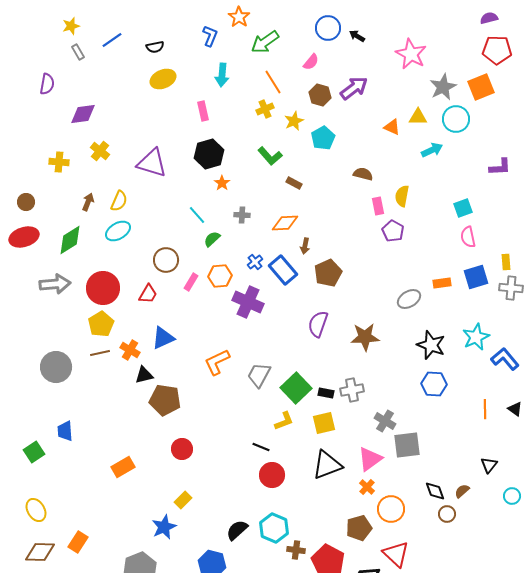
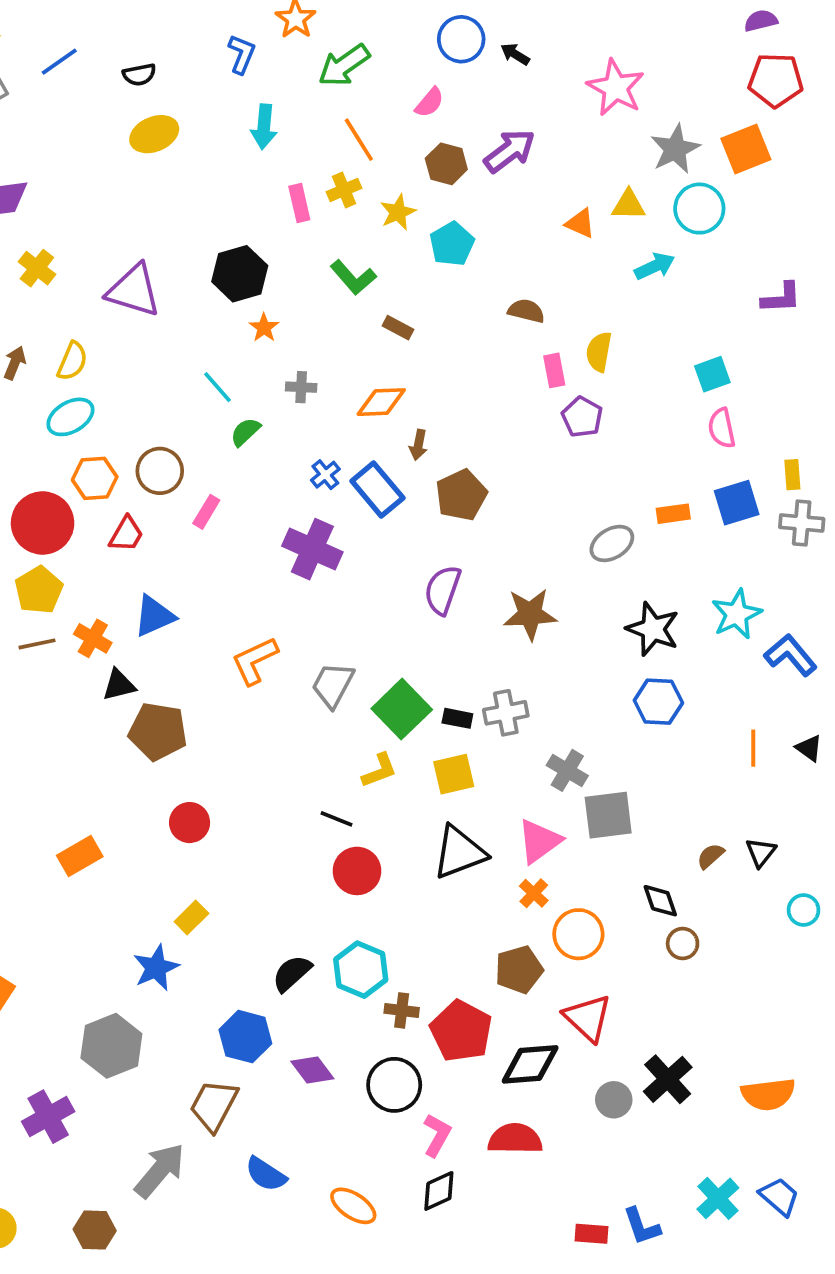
pink rectangle: (203, 111) -> (299, 203), moved
orange hexagon: (220, 276) -> (95, 478), moved
brown semicircle: (462, 491) -> (711, 856), moved

